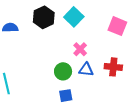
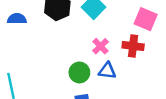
red cross: (113, 67) -> (133, 46), moved

